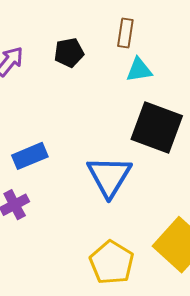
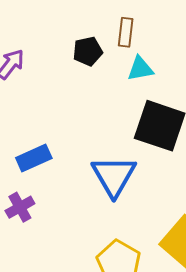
black pentagon: (69, 53) -> (88, 51), moved

